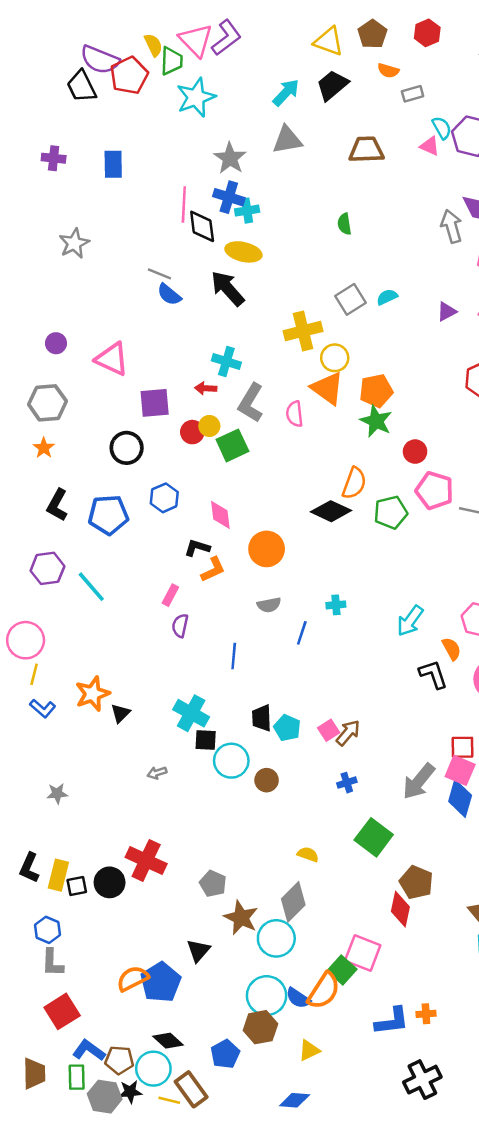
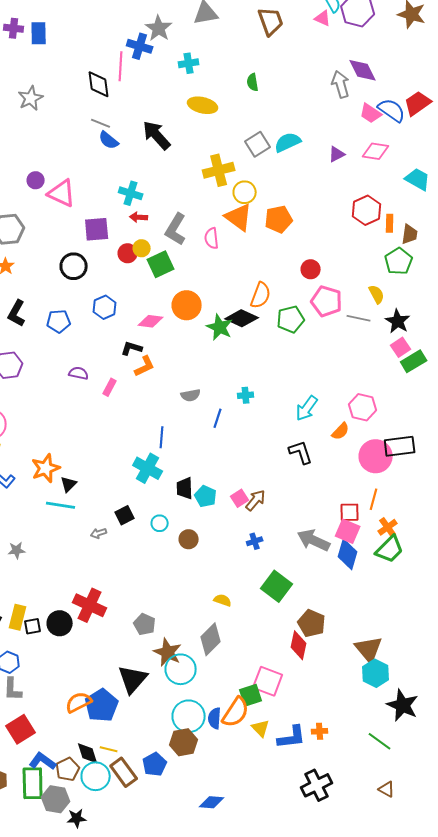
brown trapezoid: (366, 150) -> (271, 21), turned 72
blue rectangle: (113, 164) -> (39, 33), moved
blue cross: (229, 197) -> (140, 46), moved
cyan cross: (247, 211) -> (189, 63), moved
black diamond: (202, 226) -> (99, 84), moved
yellow ellipse: (243, 252) -> (203, 105), moved
cyan semicircle: (387, 297) -> (288, 142), size x1.5
purple circle: (56, 343) -> (36, 180), moved
cyan cross: (226, 361) -> (131, 193), moved
green star: (376, 421) -> (220, 327), moved
blue pentagon: (108, 515) -> (59, 321), size x0.7
pink diamond: (220, 515) -> (151, 321), turned -75
orange circle: (267, 549) -> (187, 305), moved
cyan line: (91, 587) -> (61, 505), moved, turned -40
purple semicircle: (180, 626) -> (79, 373), moved, turned 90
orange semicircle: (452, 649) -> (341, 431), turned 72
black L-shape: (433, 674) -> (301, 452), moved
cyan cross: (191, 713) -> (148, 468), moved
black square: (206, 740) -> (125, 515), moved, turned -30
cyan circle: (231, 761) -> (160, 523), size x0.6
gray arrow: (419, 781) -> (314, 540), turned 76
cyan circle: (276, 938) -> (181, 669), moved
black triangle: (198, 951) -> (133, 679), size x1.5
green square: (342, 970) -> (251, 695), turned 30
blue semicircle: (298, 998) -> (215, 718), turned 60
black diamond: (168, 1041) -> (88, 753), moved, turned 30
yellow triangle: (309, 1050) -> (261, 728), moved, turned -48
brown pentagon: (119, 1060) -> (68, 769), turned -30
green rectangle: (77, 1077) -> (33, 783), size x1.5
brown rectangle: (191, 1089) -> (124, 772), moved
black star: (130, 1092) -> (77, 818), moved
yellow line: (169, 1100) -> (109, 749), moved

